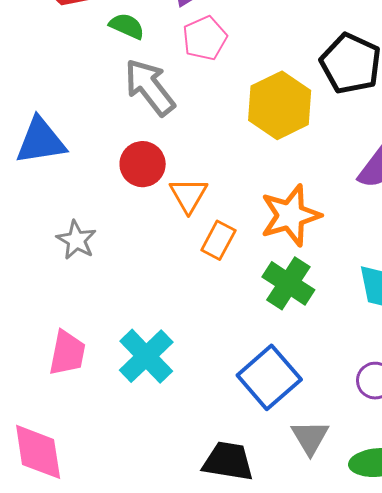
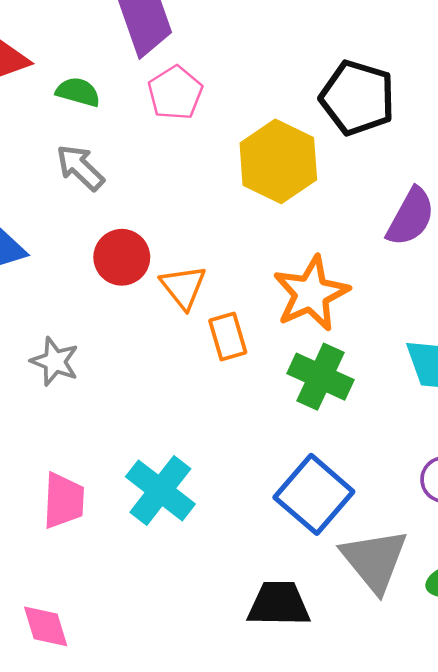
gray arrow: (150, 87) -> (80, 168), moved, size x0.7
orange rectangle: (218, 240) -> (228, 337), turned -36
gray triangle: (310, 437) -> (374, 560), size x1.5
pink diamond: (38, 452) -> (46, 626), size x0.7

